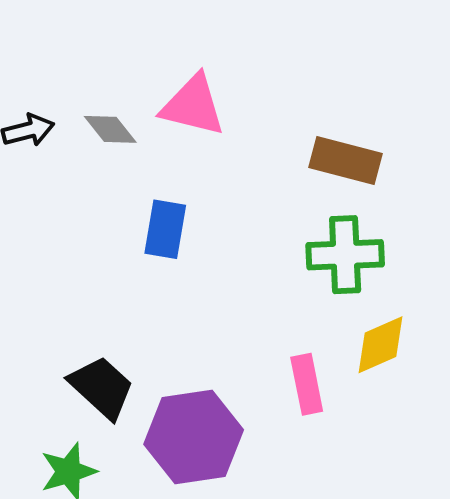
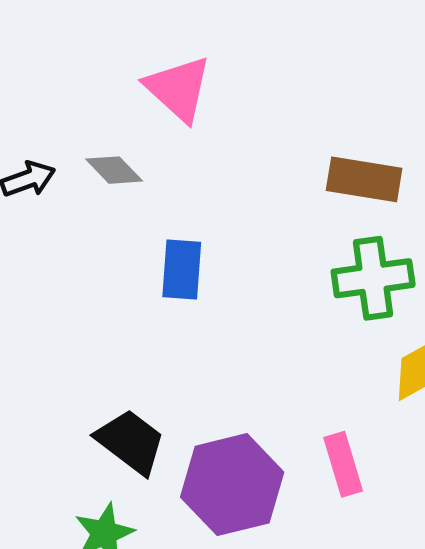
pink triangle: (193, 105) -> (178, 89), moved, turned 34
pink rectangle: (307, 384) -> (343, 464), moved

